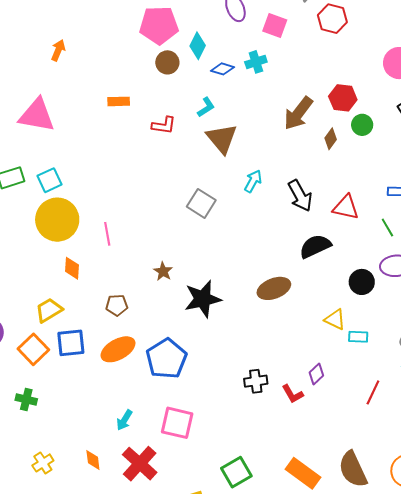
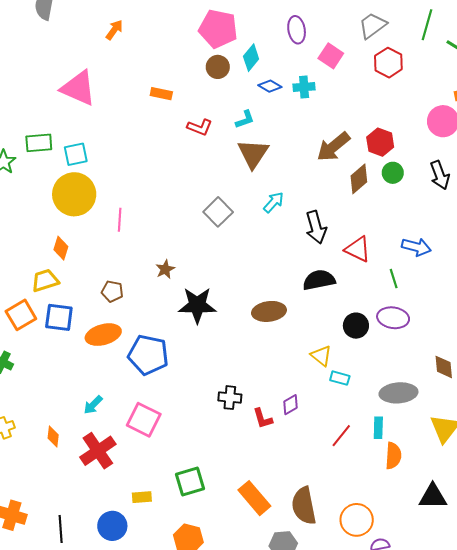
brown diamond: (331, 139) -> (359, 179), size x1.4
orange diamond: (72, 268) -> (61, 248), moved
blue pentagon: (166, 359) -> (148, 355), turned 30

